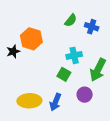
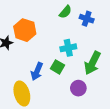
yellow ellipse: (29, 101) -> (22, 94), turned 75
blue arrow: (55, 102) -> (37, 71), moved

